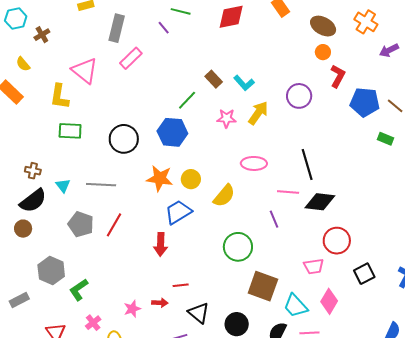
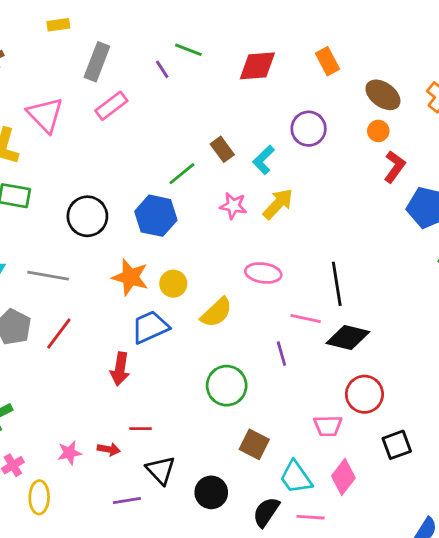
cyan L-shape: (244, 83) -> (264, 160), turned 80
purple circle: (299, 96) -> (309, 129), moved
brown square: (263, 286) -> (254, 444), size x0.7

